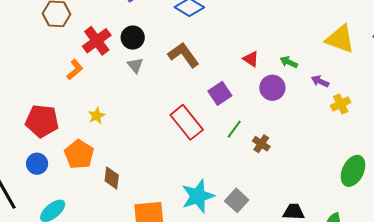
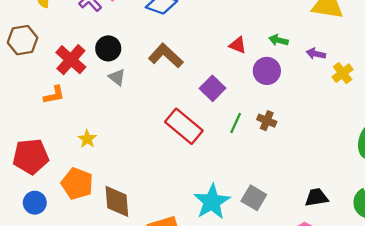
orange L-shape: (75, 70) -> (54, 95), turned 40
brown cross: (261, 144) -> (267, 121), moved
brown diamond: (112, 178) -> (117, 201), size x1.4

